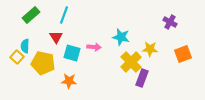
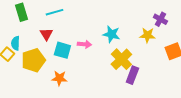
green rectangle: (31, 15) -> (21, 12), turned -66
cyan line: (64, 15) -> (54, 12), turned 54
yellow star: (150, 49) -> (147, 35), moved
yellow pentagon: (43, 63) -> (33, 60), turned -30

